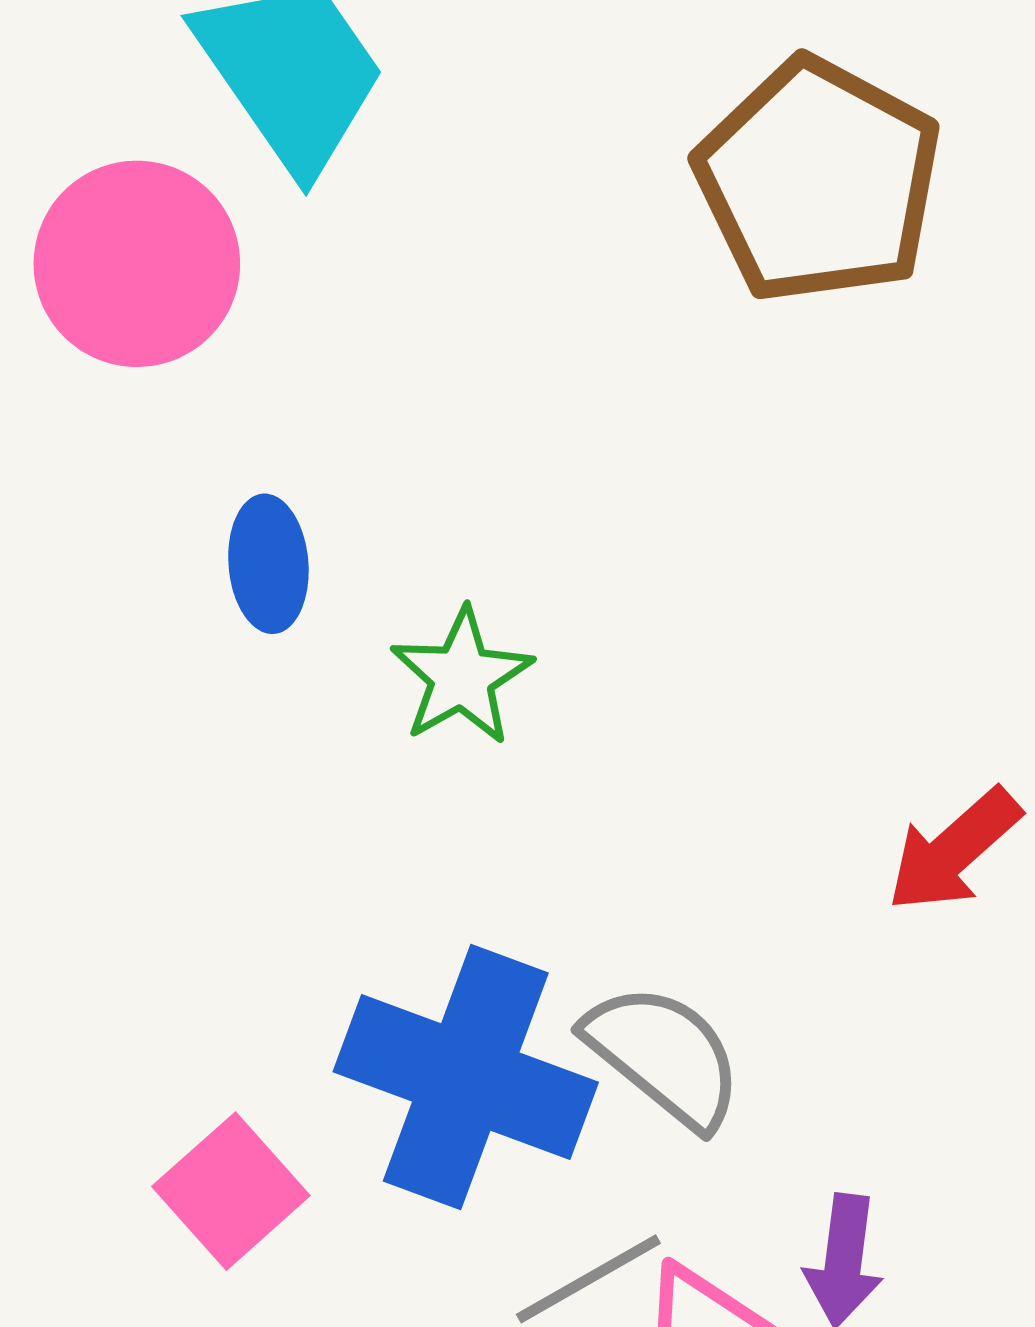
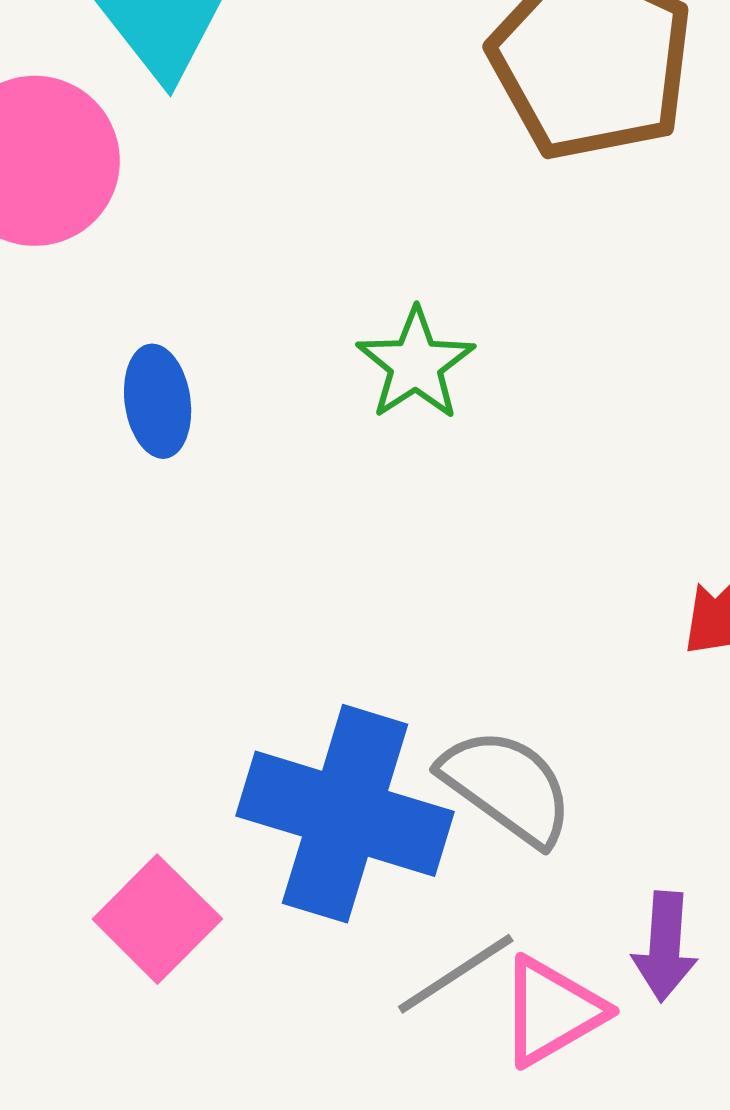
green star: (462, 677) -> (416, 364), moved

